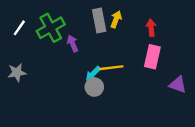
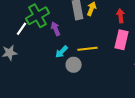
white line: (19, 28) -> (22, 29), moved
cyan arrow: (93, 74) -> (62, 52), moved

